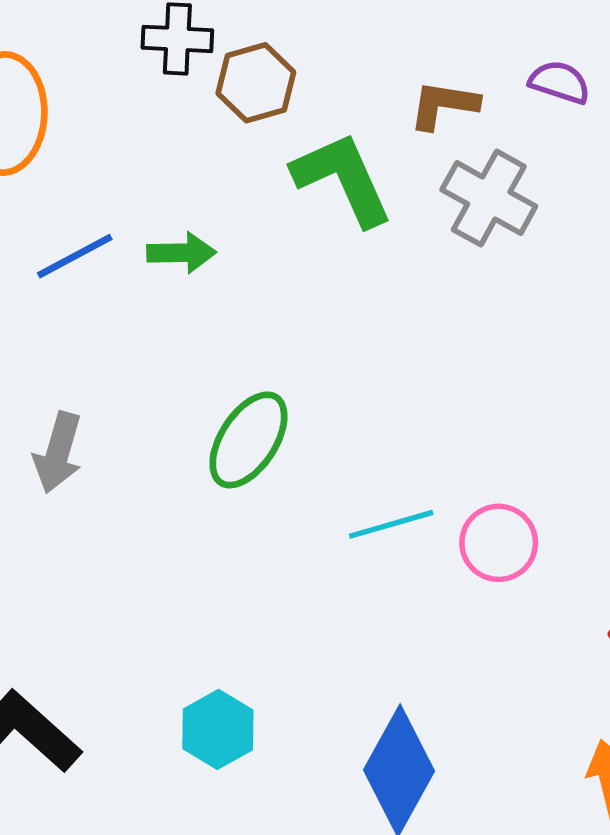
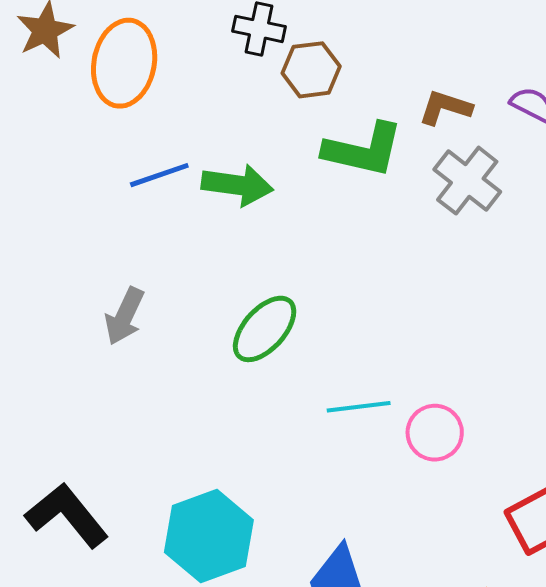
green L-shape: (343, 179) -> (363, 150), turned 118
green arrow: (181, 253) -> (237, 185), size x1.4
cyan hexagon: (218, 729) -> (209, 536), size x1.6

